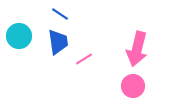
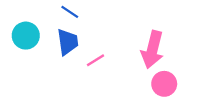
pink circle: (133, 86) -> (164, 84), moved

